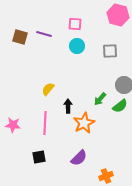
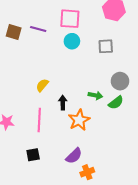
pink square: (75, 24) -> (70, 19), size x1.5
green arrow: (100, 99) -> (95, 95), turned -120
orange cross: (106, 176) -> (87, 172), moved

